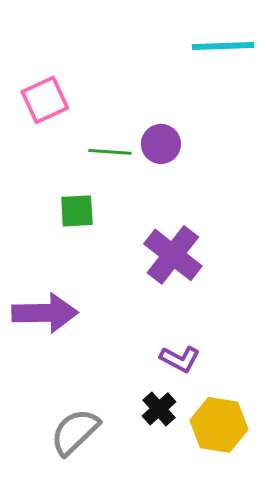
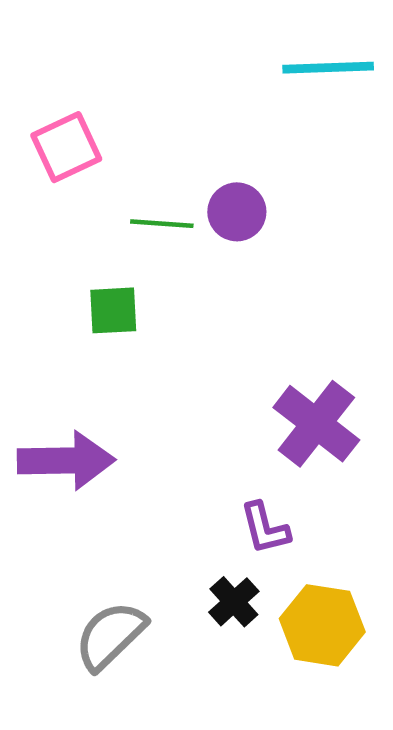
purple cross: (173, 255) -> (316, 424), moved
purple L-shape: (180, 359) -> (265, 528), turned 48

